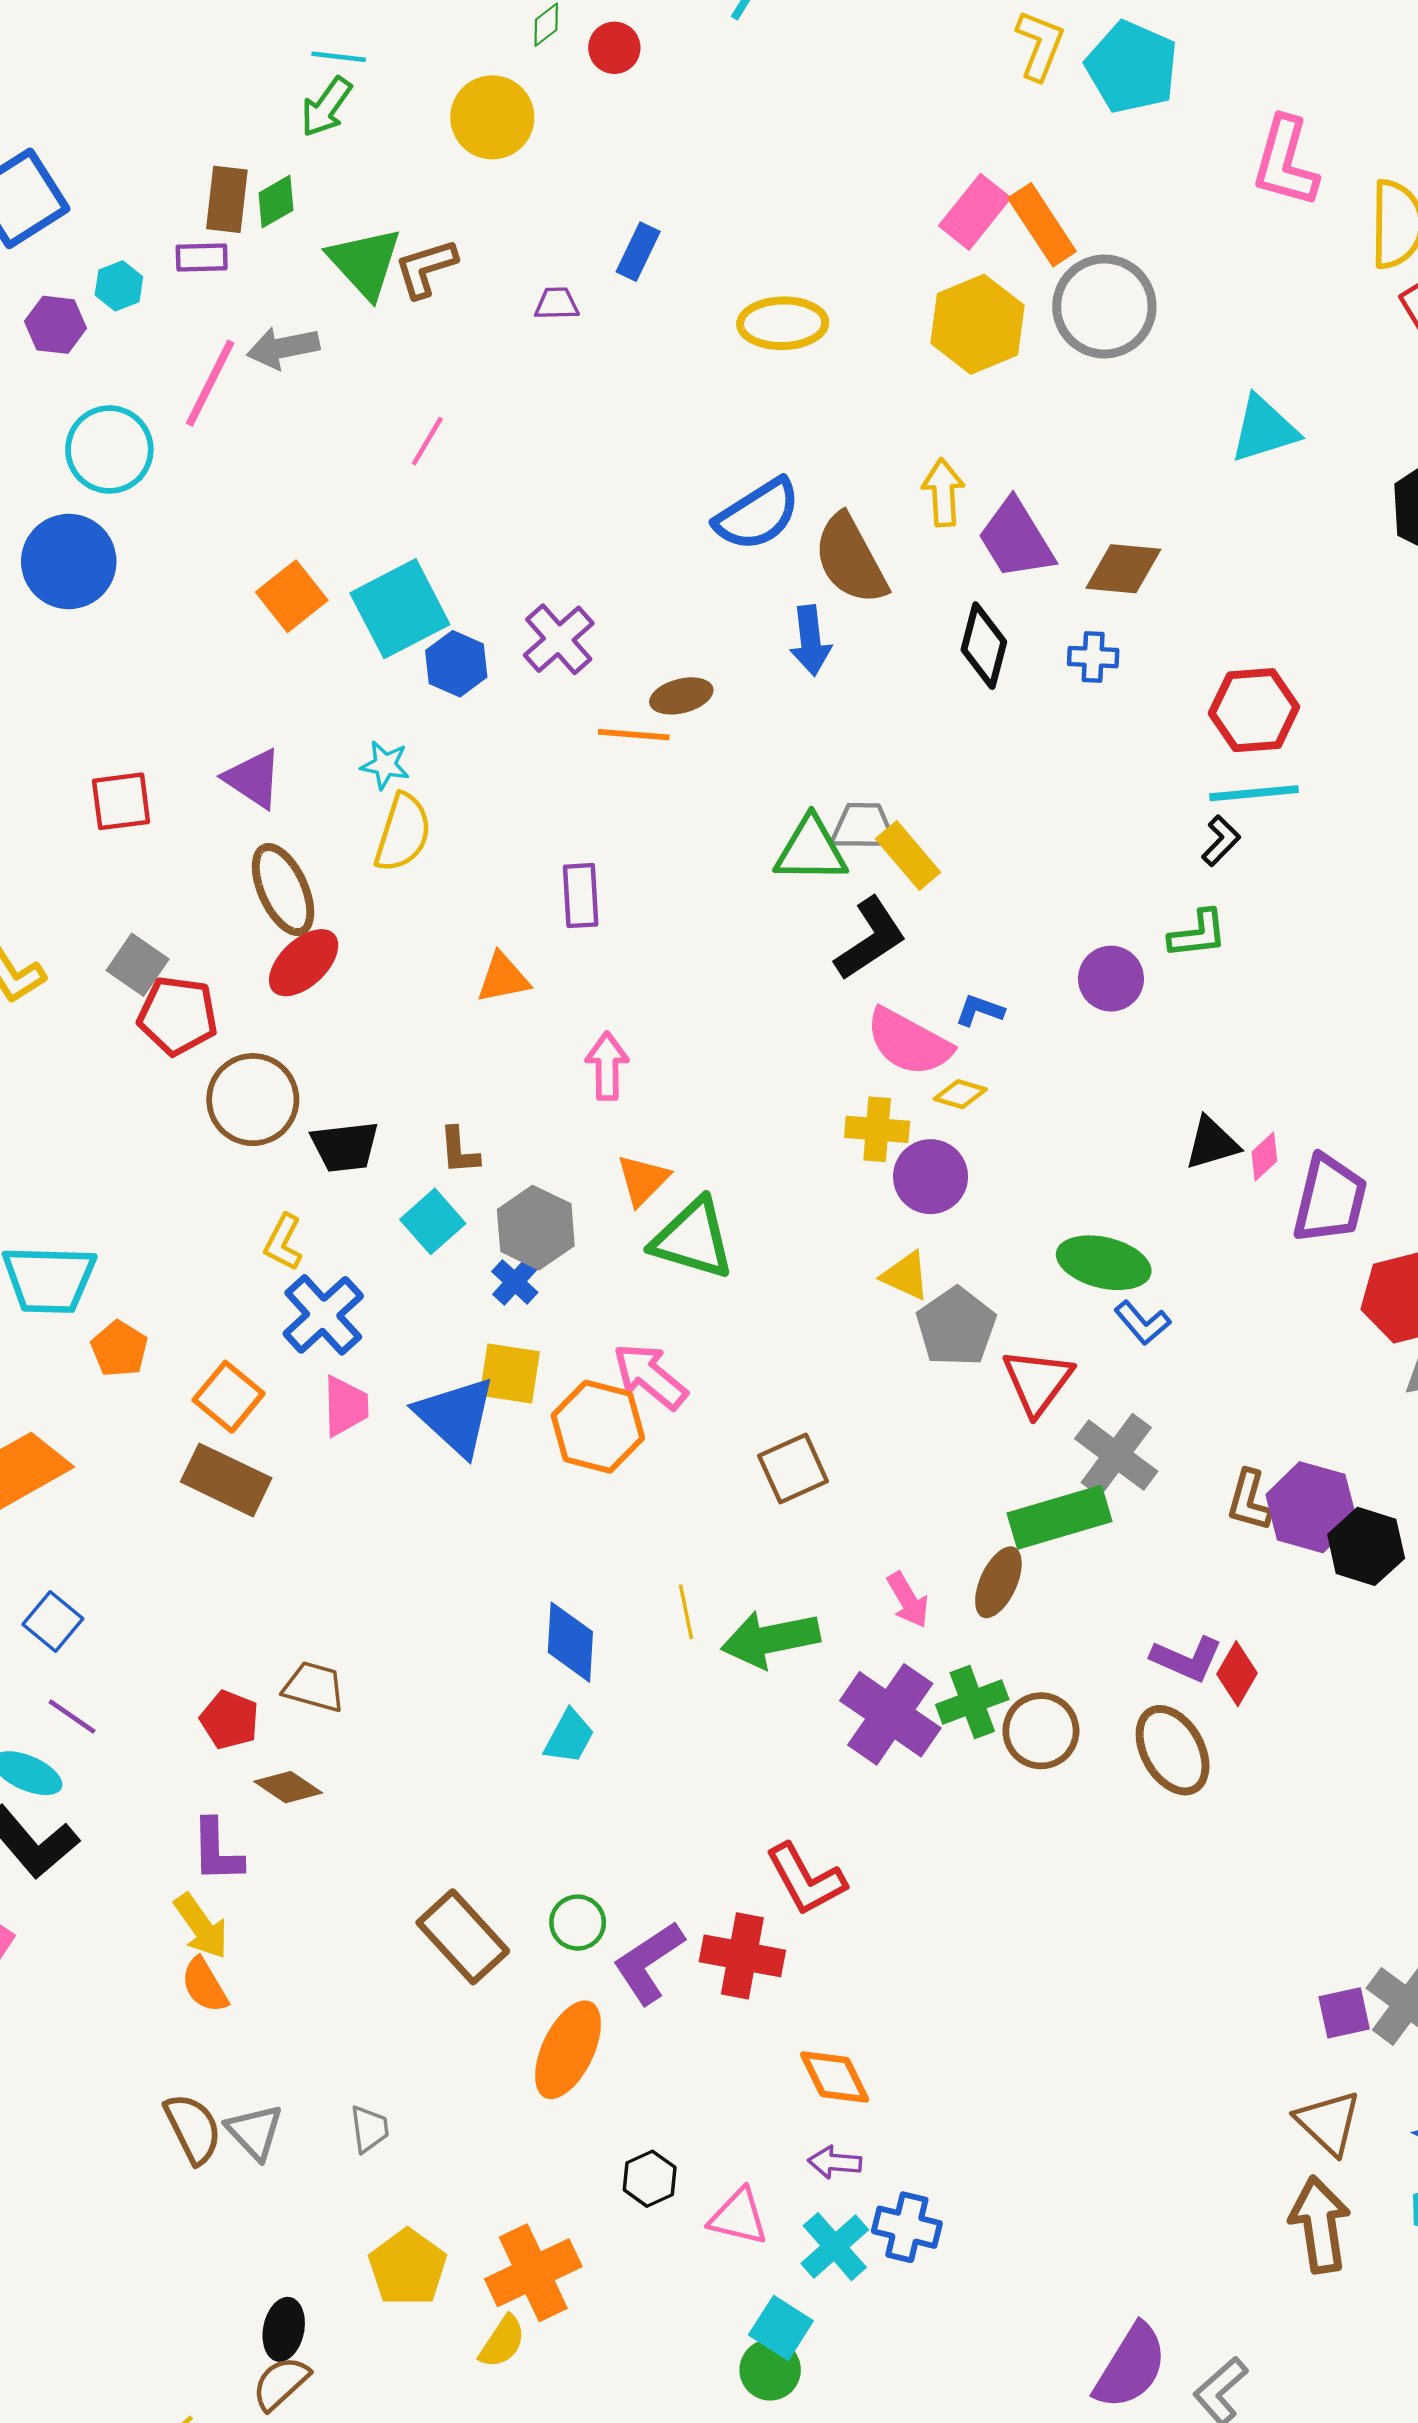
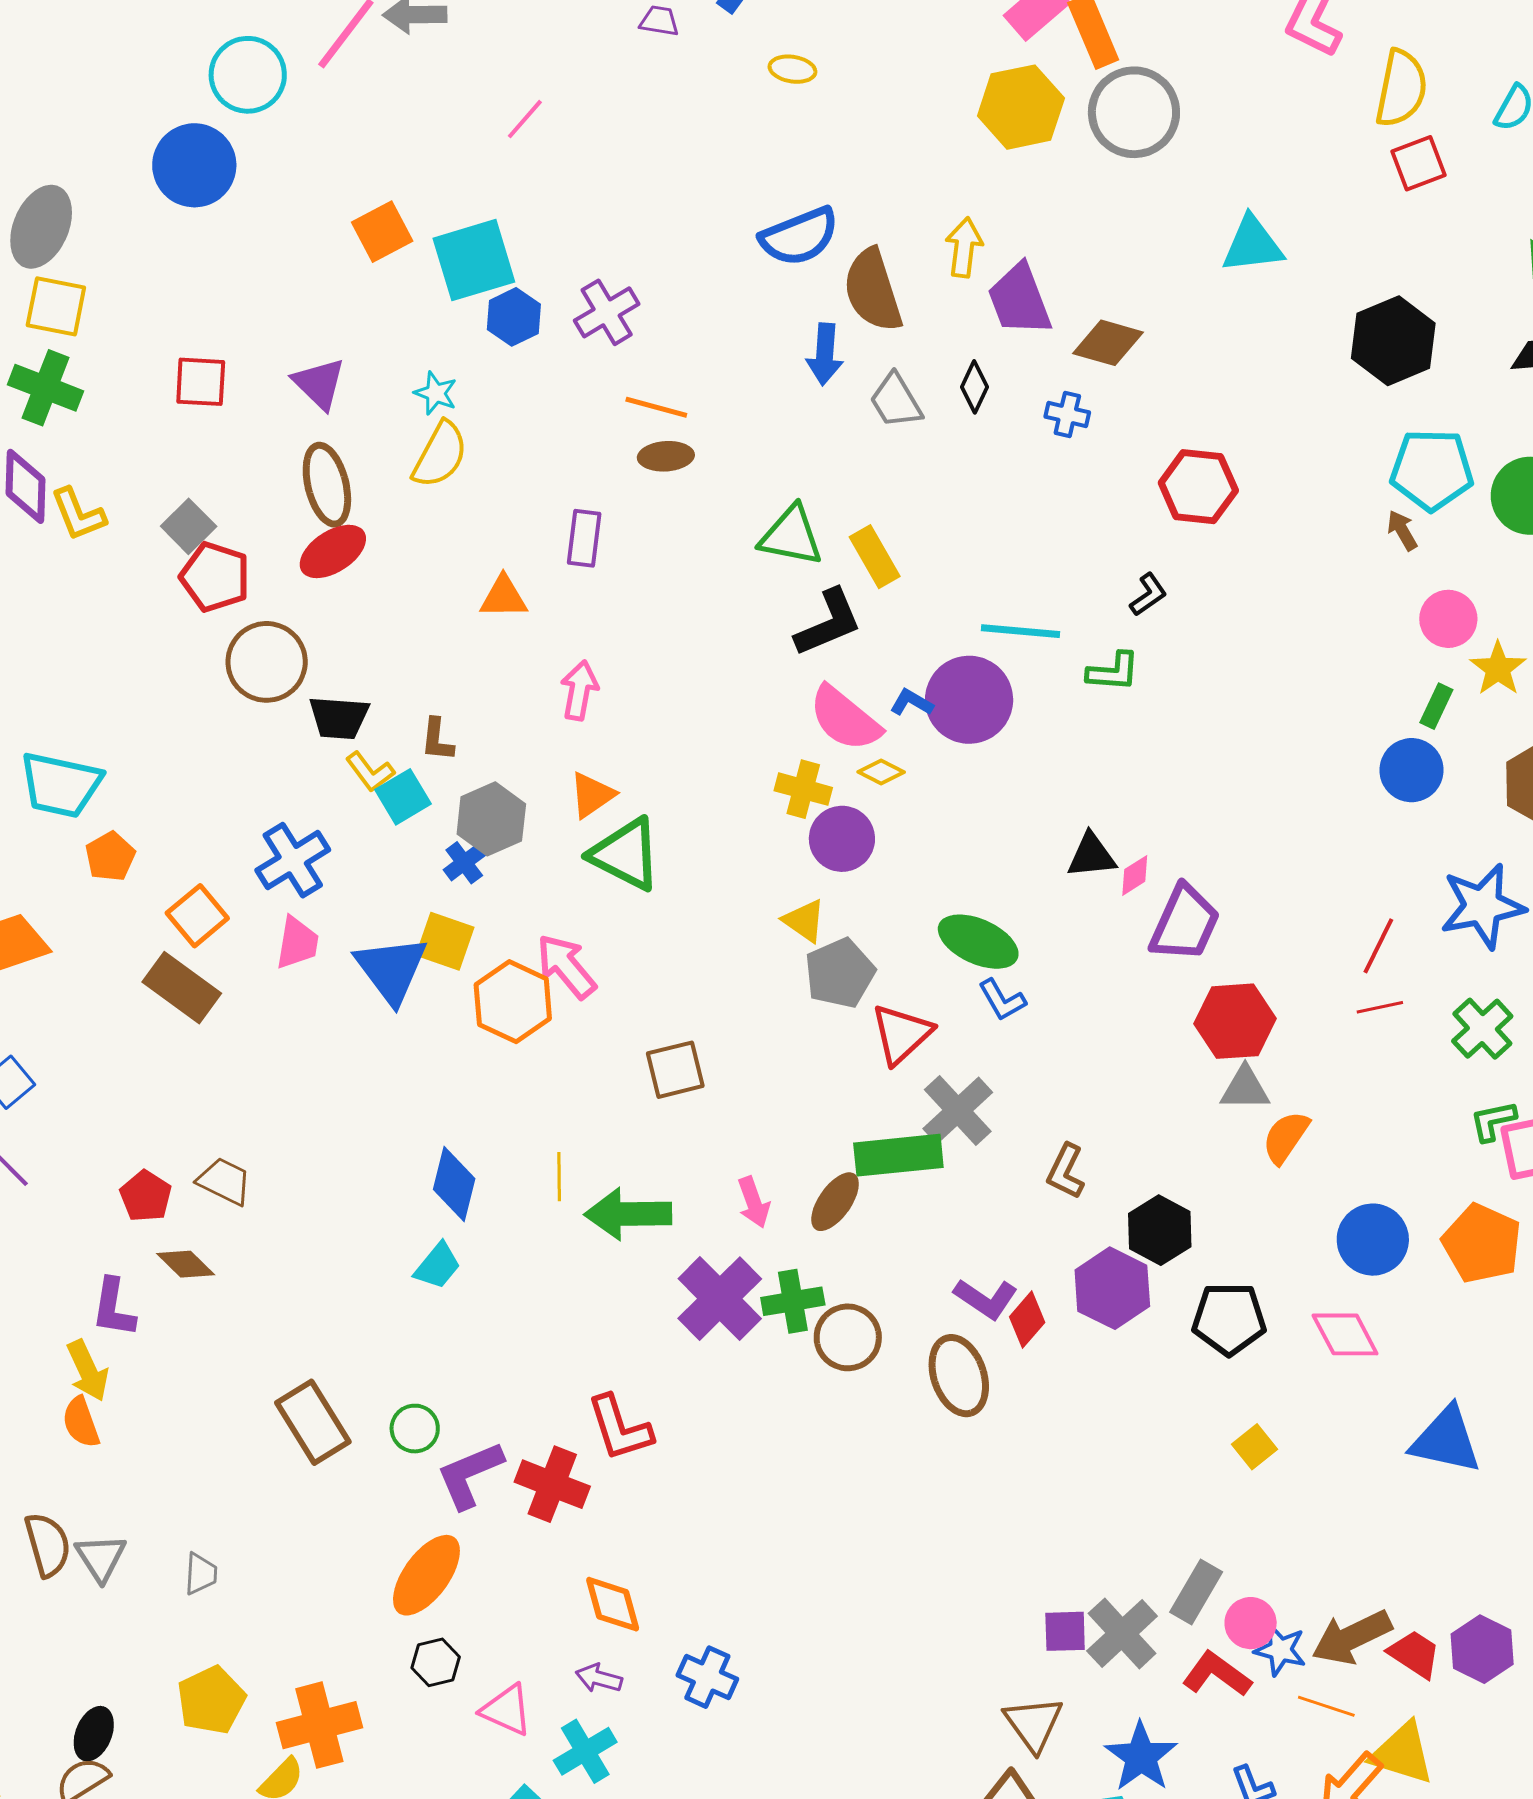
yellow ellipse: (783, 323) -> (792, 69), moved, size x0.6
black diamond: (984, 646) -> (974, 387), size x0.7
brown ellipse: (681, 696) -> (666, 456), moved
cyan line: (1254, 793) -> (1020, 631), moved
gray trapezoid: (863, 827) -> (896, 401), moved, turned -132
purple circle: (1111, 979) -> (969, 700), moved, size x1.5
yellow L-shape: (283, 1242) -> (370, 772), moved, turned -75
purple hexagon: (1311, 1507) -> (1112, 1288), moved
orange ellipse: (568, 2050) -> (426, 1575), moved
blue cross: (907, 2227) -> (707, 1677), moved

